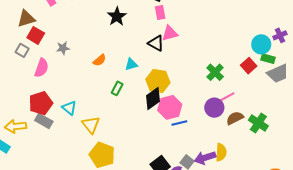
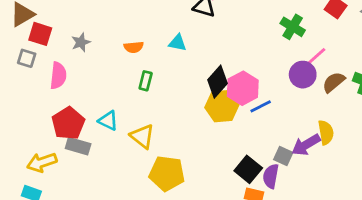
orange semicircle: (99, 60) -> (134, 47), turned 48
cyan triangle: (131, 64) -> (178, 43), turned 40
yellow hexagon: (158, 81) -> (222, 106), moved
green rectangle: (117, 88) -> (146, 81), moved

